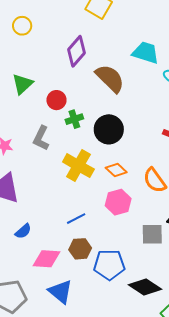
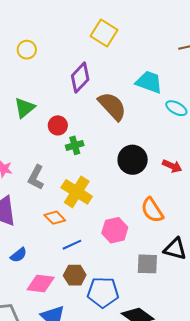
black circle: (109, 129) -> (133, 160), moved
gray L-shape: (41, 138) -> (36, 177), moved
orange diamond: (116, 170) -> (55, 218), moved

